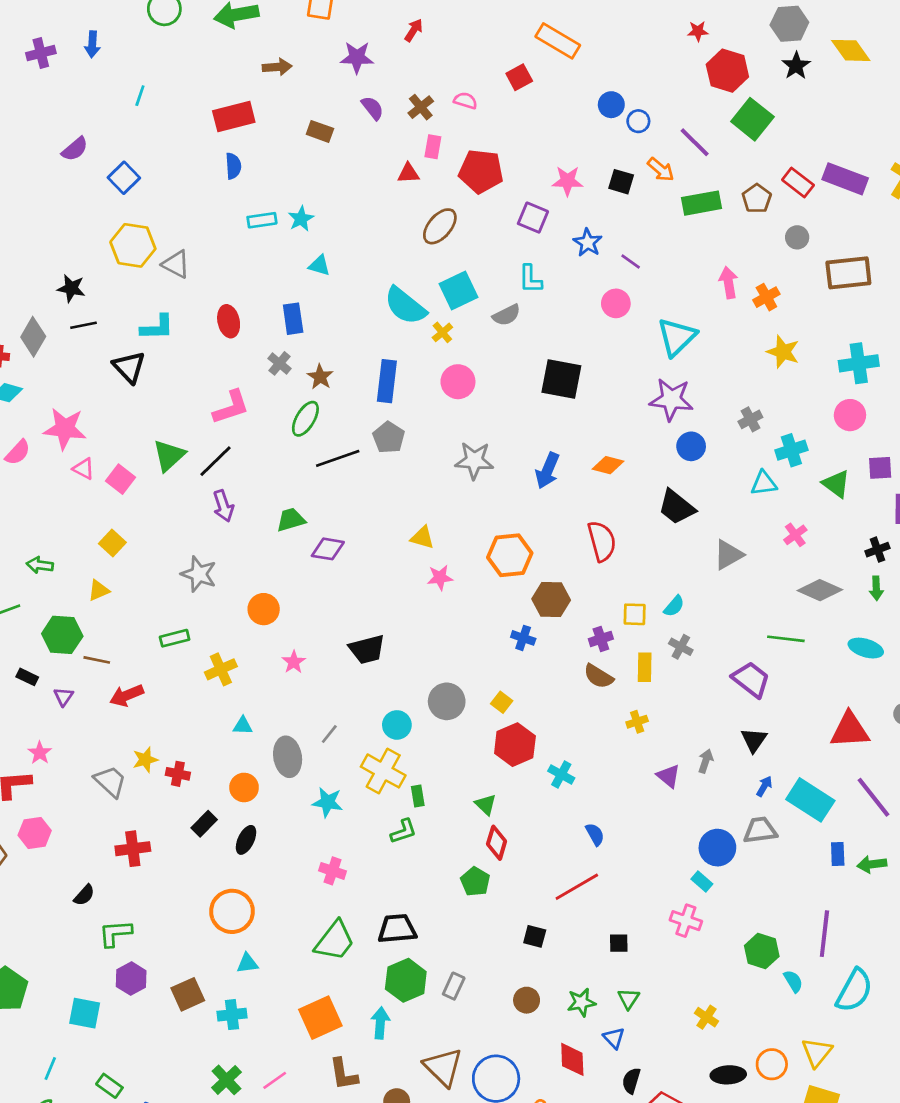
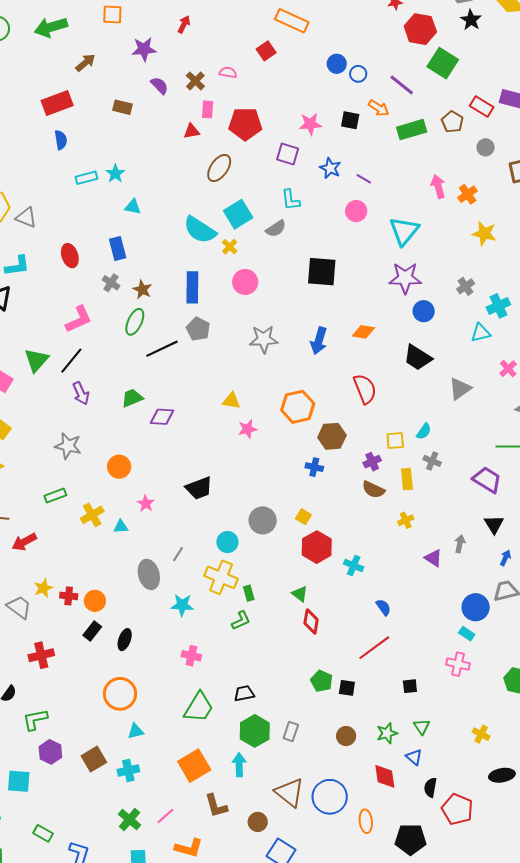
brown arrow: (277, 67) -> (85, 63), turned -30
cyan triangle: (243, 726) -> (121, 527), moved
orange circle: (244, 787) -> (95, 601), moved
green pentagon: (475, 882) -> (322, 681), moved
black trapezoid: (397, 929) -> (244, 693), size x0.7

